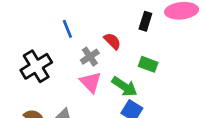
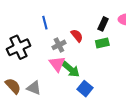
green rectangle: (148, 64) -> (102, 43), moved, turned -40
green arrow: (124, 87) -> (71, 69), moved

